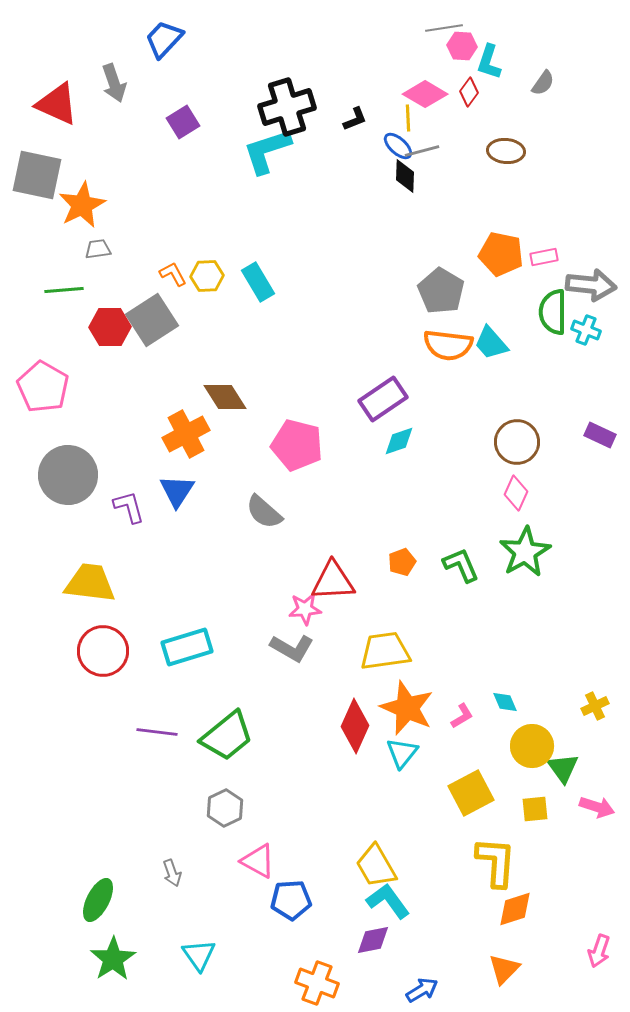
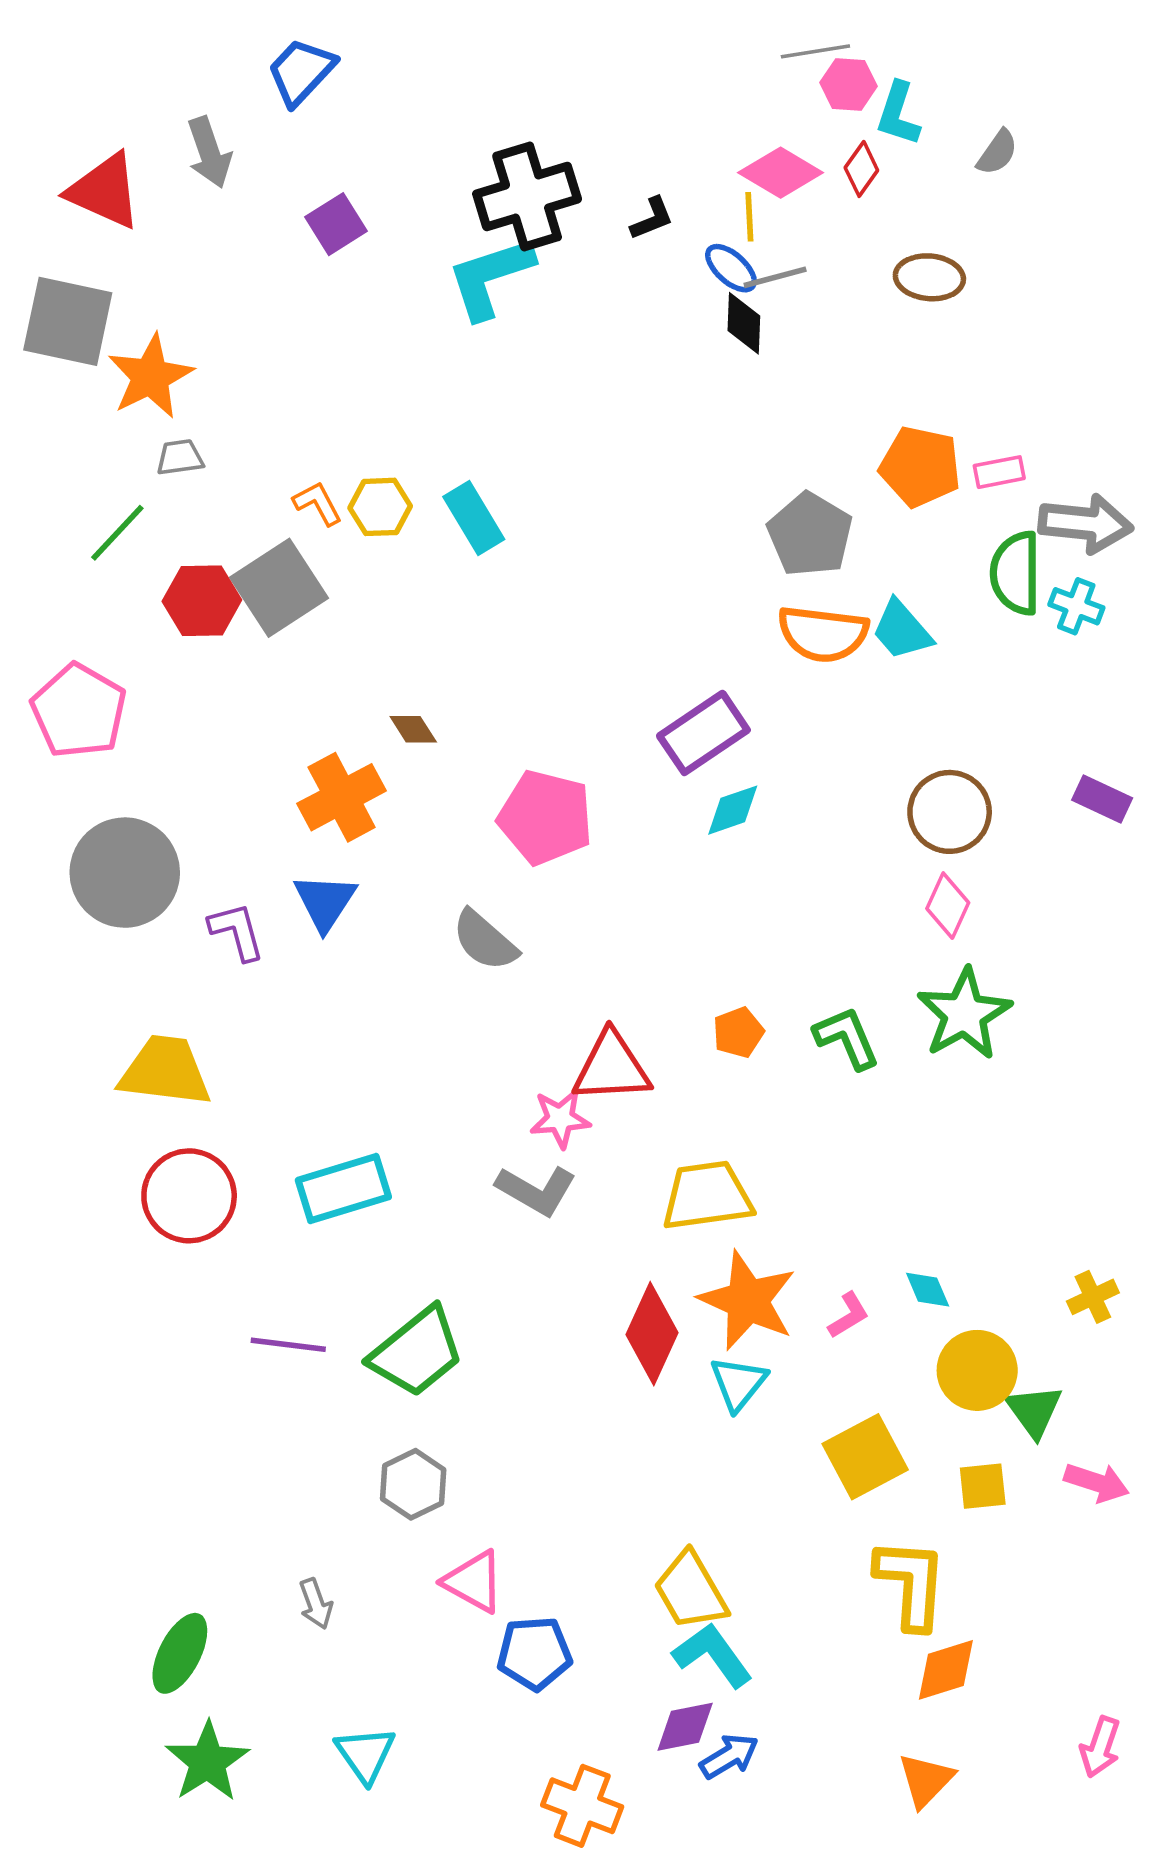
green line: (64, 290) -> (117, 533), turned -42
brown diamond: (225, 397) -> (413, 729), size x0.6
blue arrow: (422, 990) -> (729, 1756), moved

